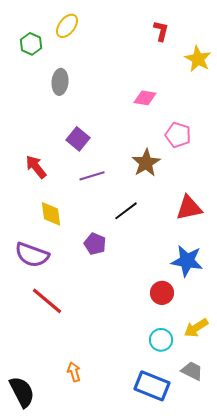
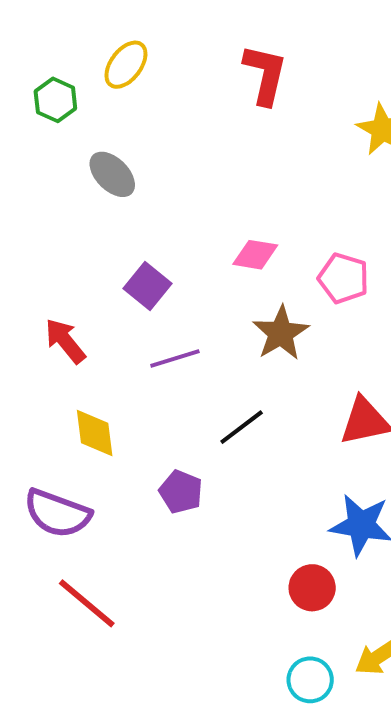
red L-shape: (161, 31) -> (265, 74), moved, size x1.5
gray ellipse: (60, 82) -> (112, 174), turned -50
pink diamond: (145, 98) -> (255, 255), moved

